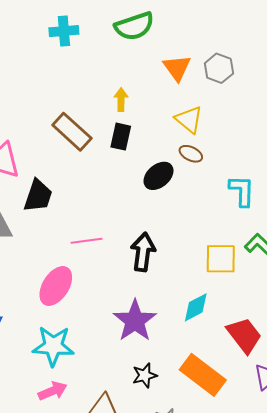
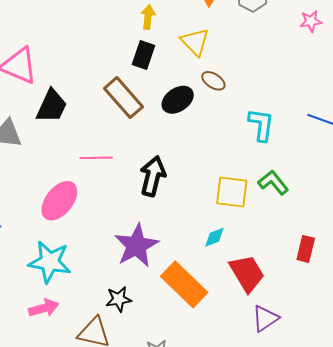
yellow triangle: (189, 120) -> (195, 42), moved
brown rectangle: (72, 132) -> (123, 98), moved
cyan diamond: (196, 307) -> (214, 237), moved, size x0.7
black star: (145, 375) -> (119, 299), moved
orange rectangle: (203, 375) -> (184, 284), moved

